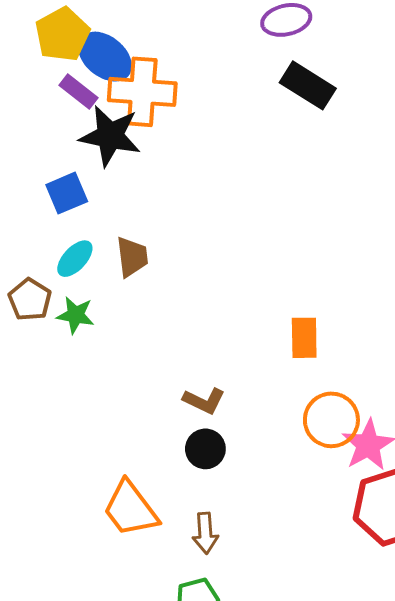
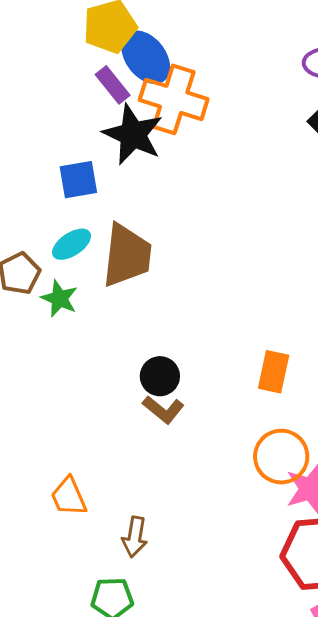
brown trapezoid: (132, 257) -> (127, 255), size x1.6
black circle: (205, 449) -> (160, 376), moved
orange trapezoid: (131, 509) -> (69, 497), size x0.7

